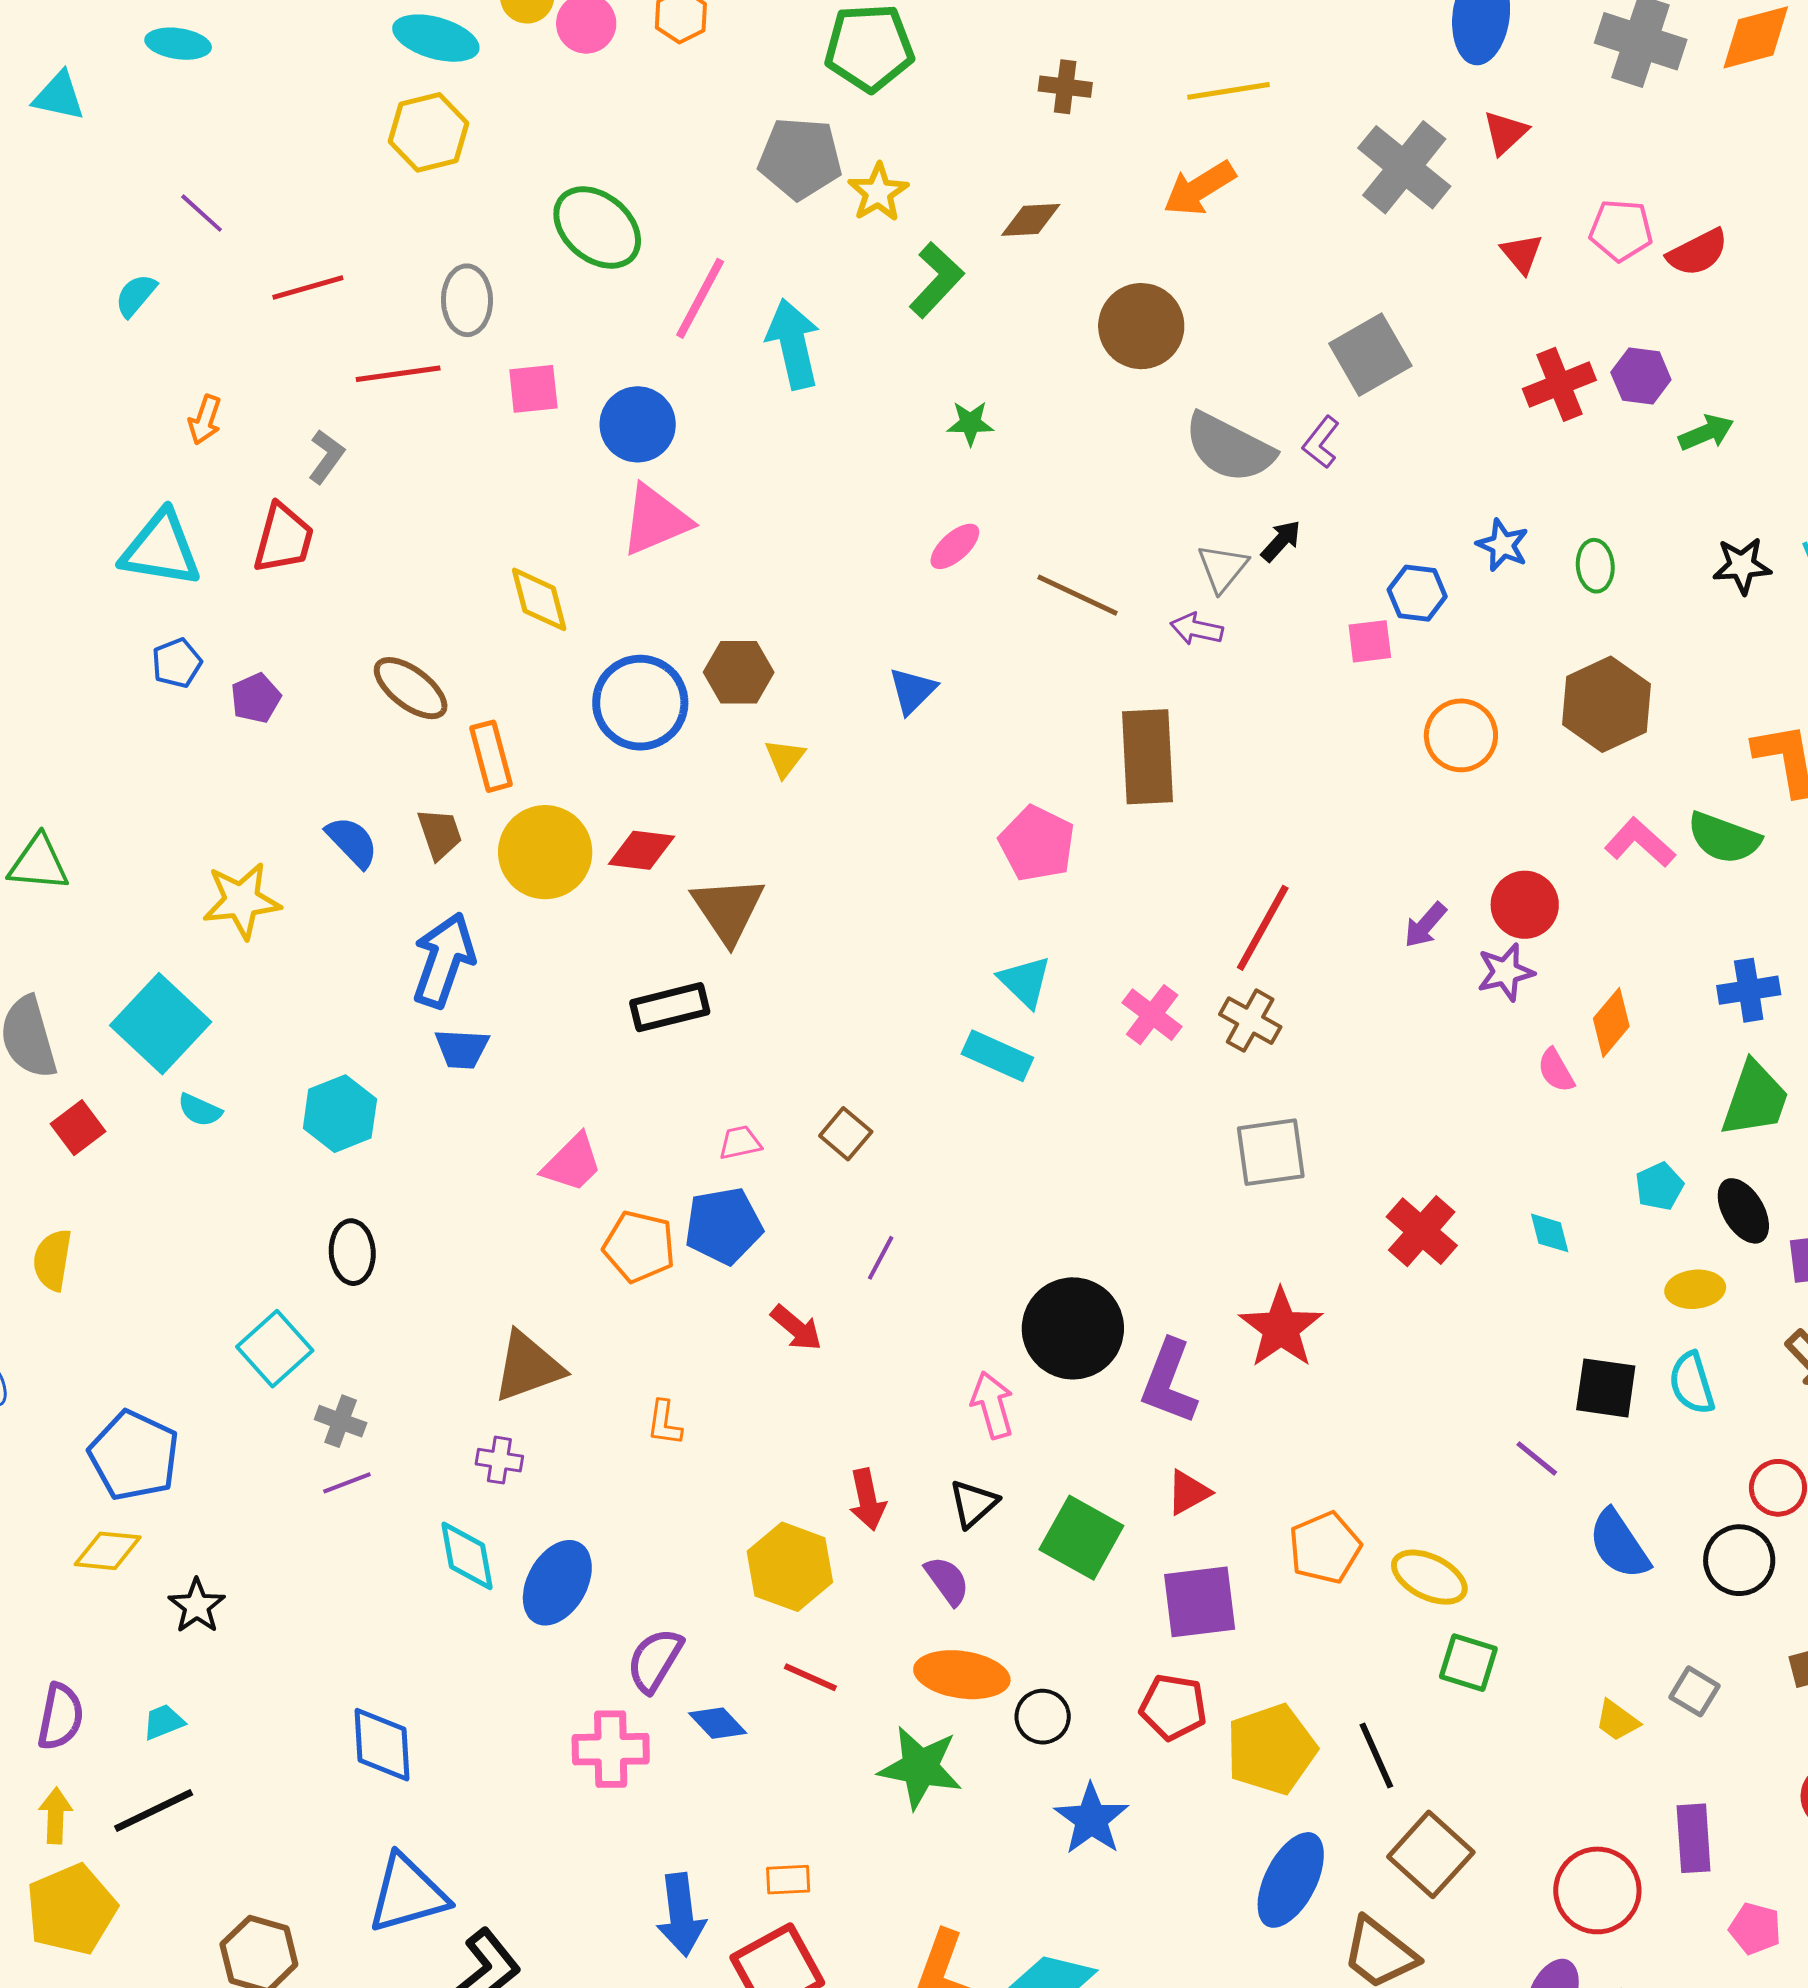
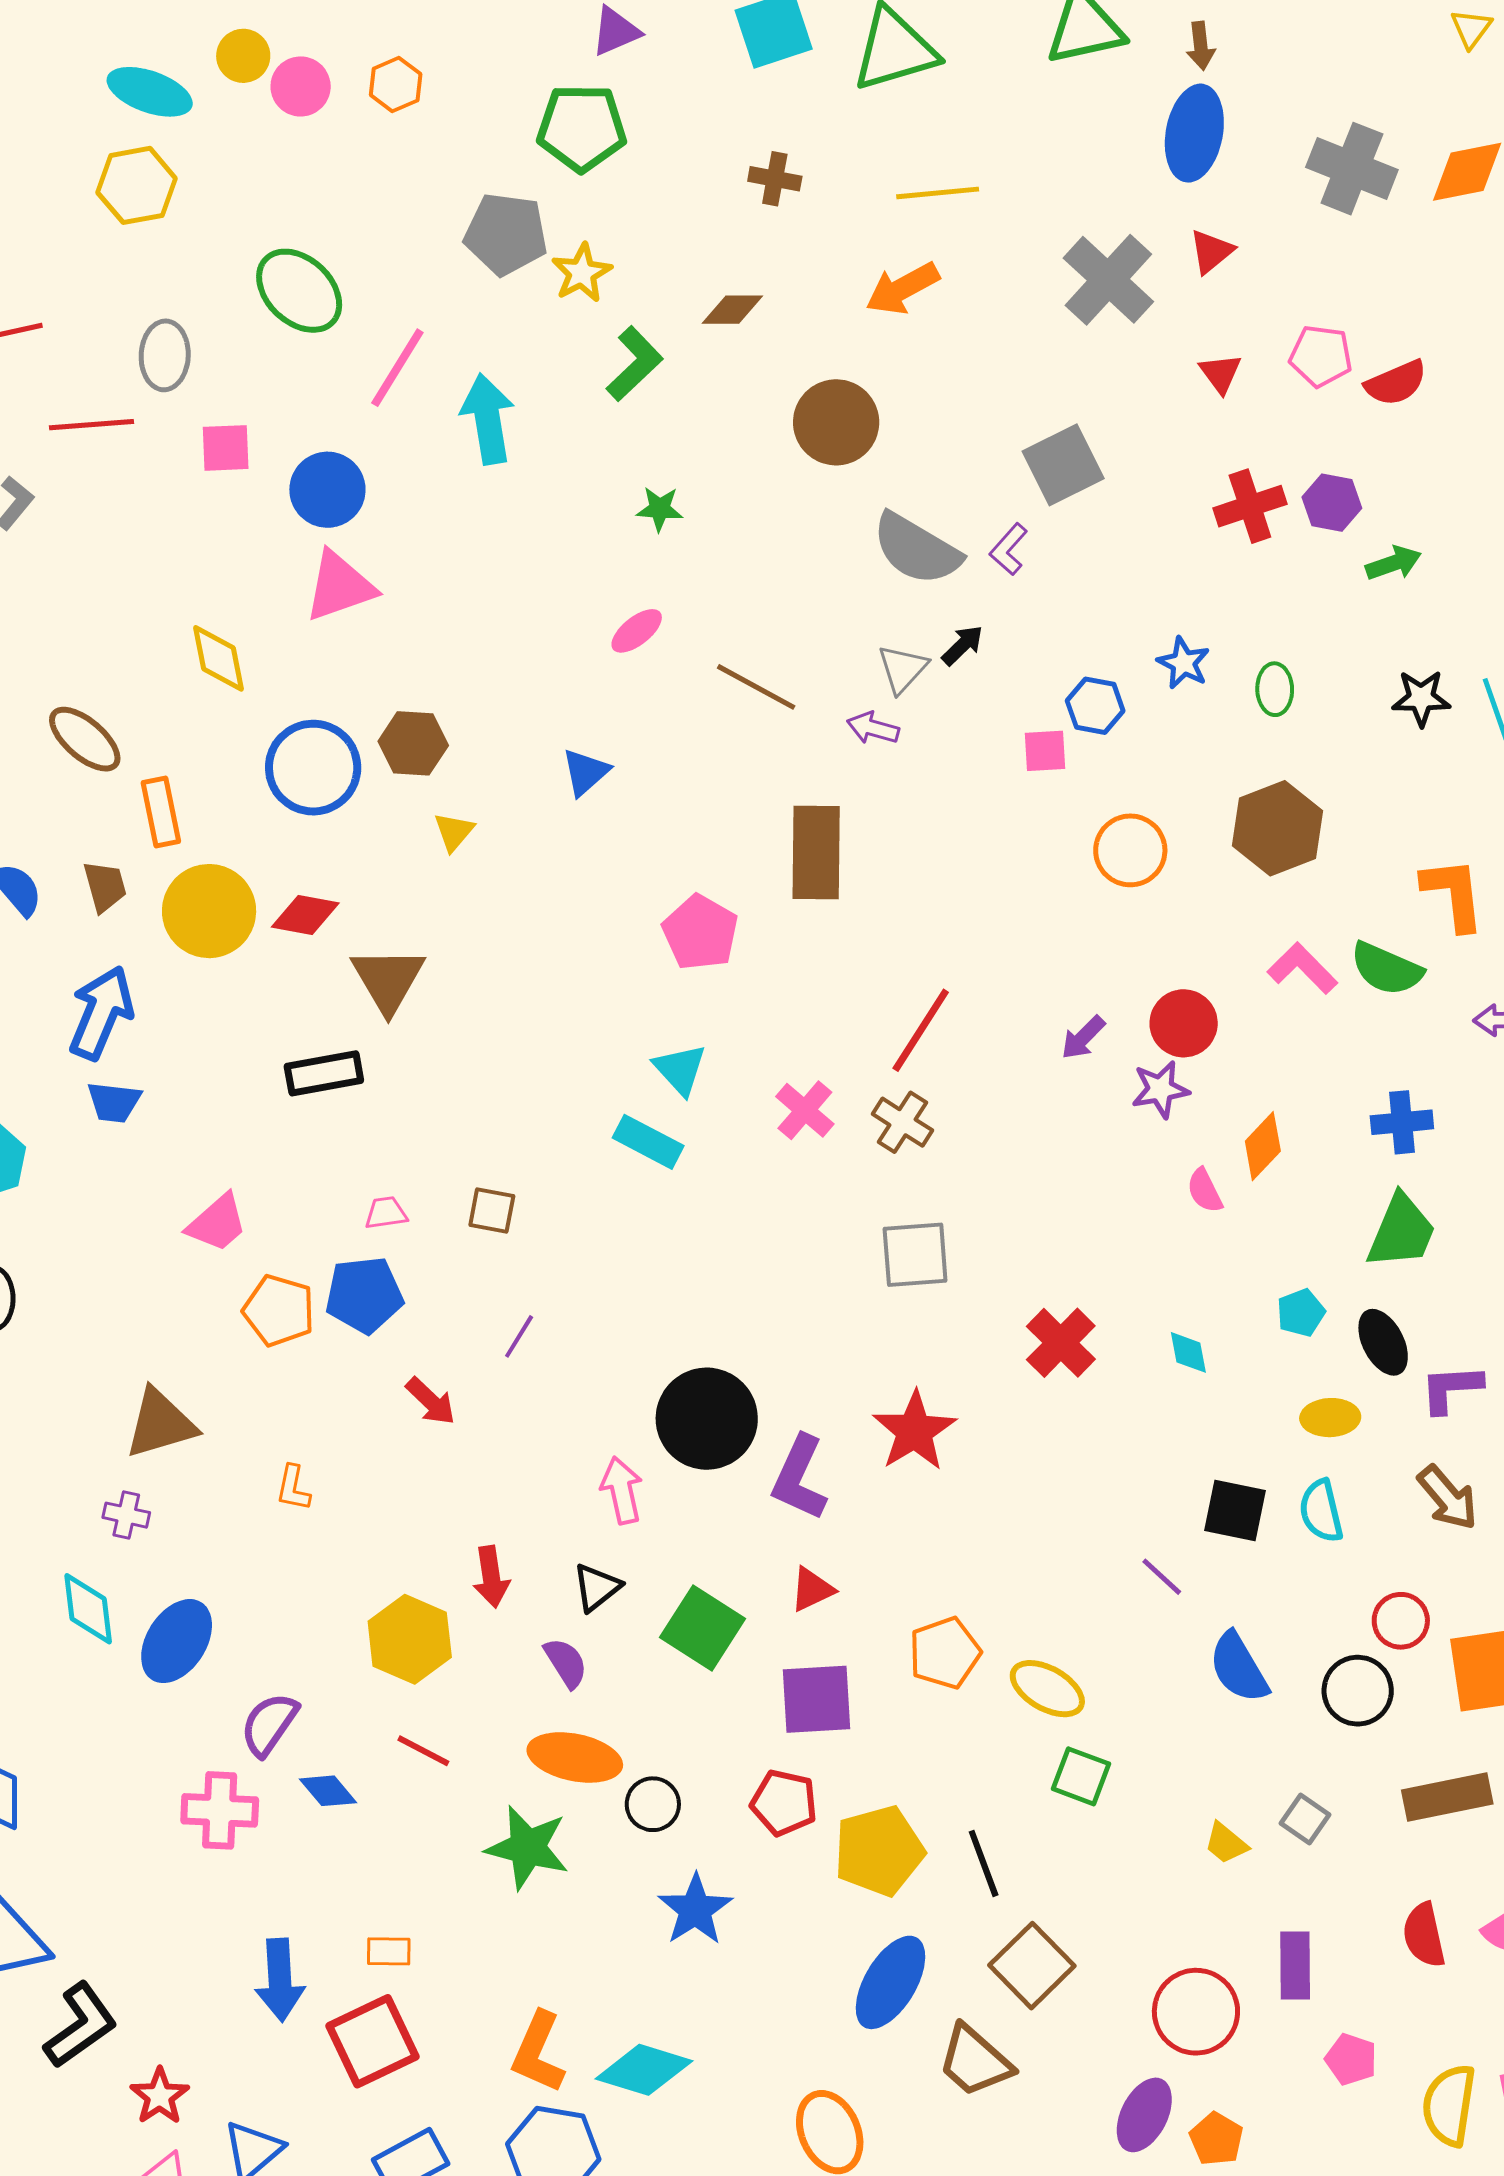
brown square: (846, 1134) -> (492, 1210), turned -33

